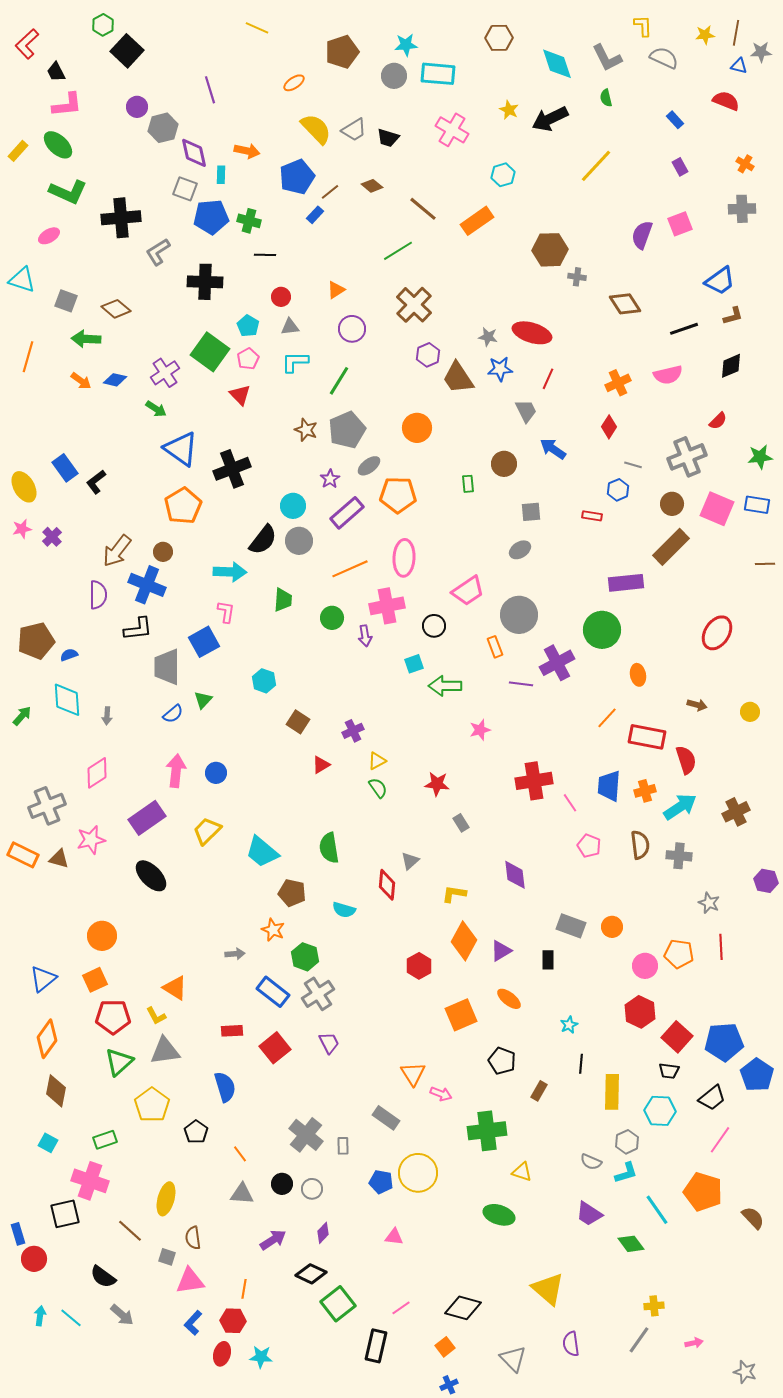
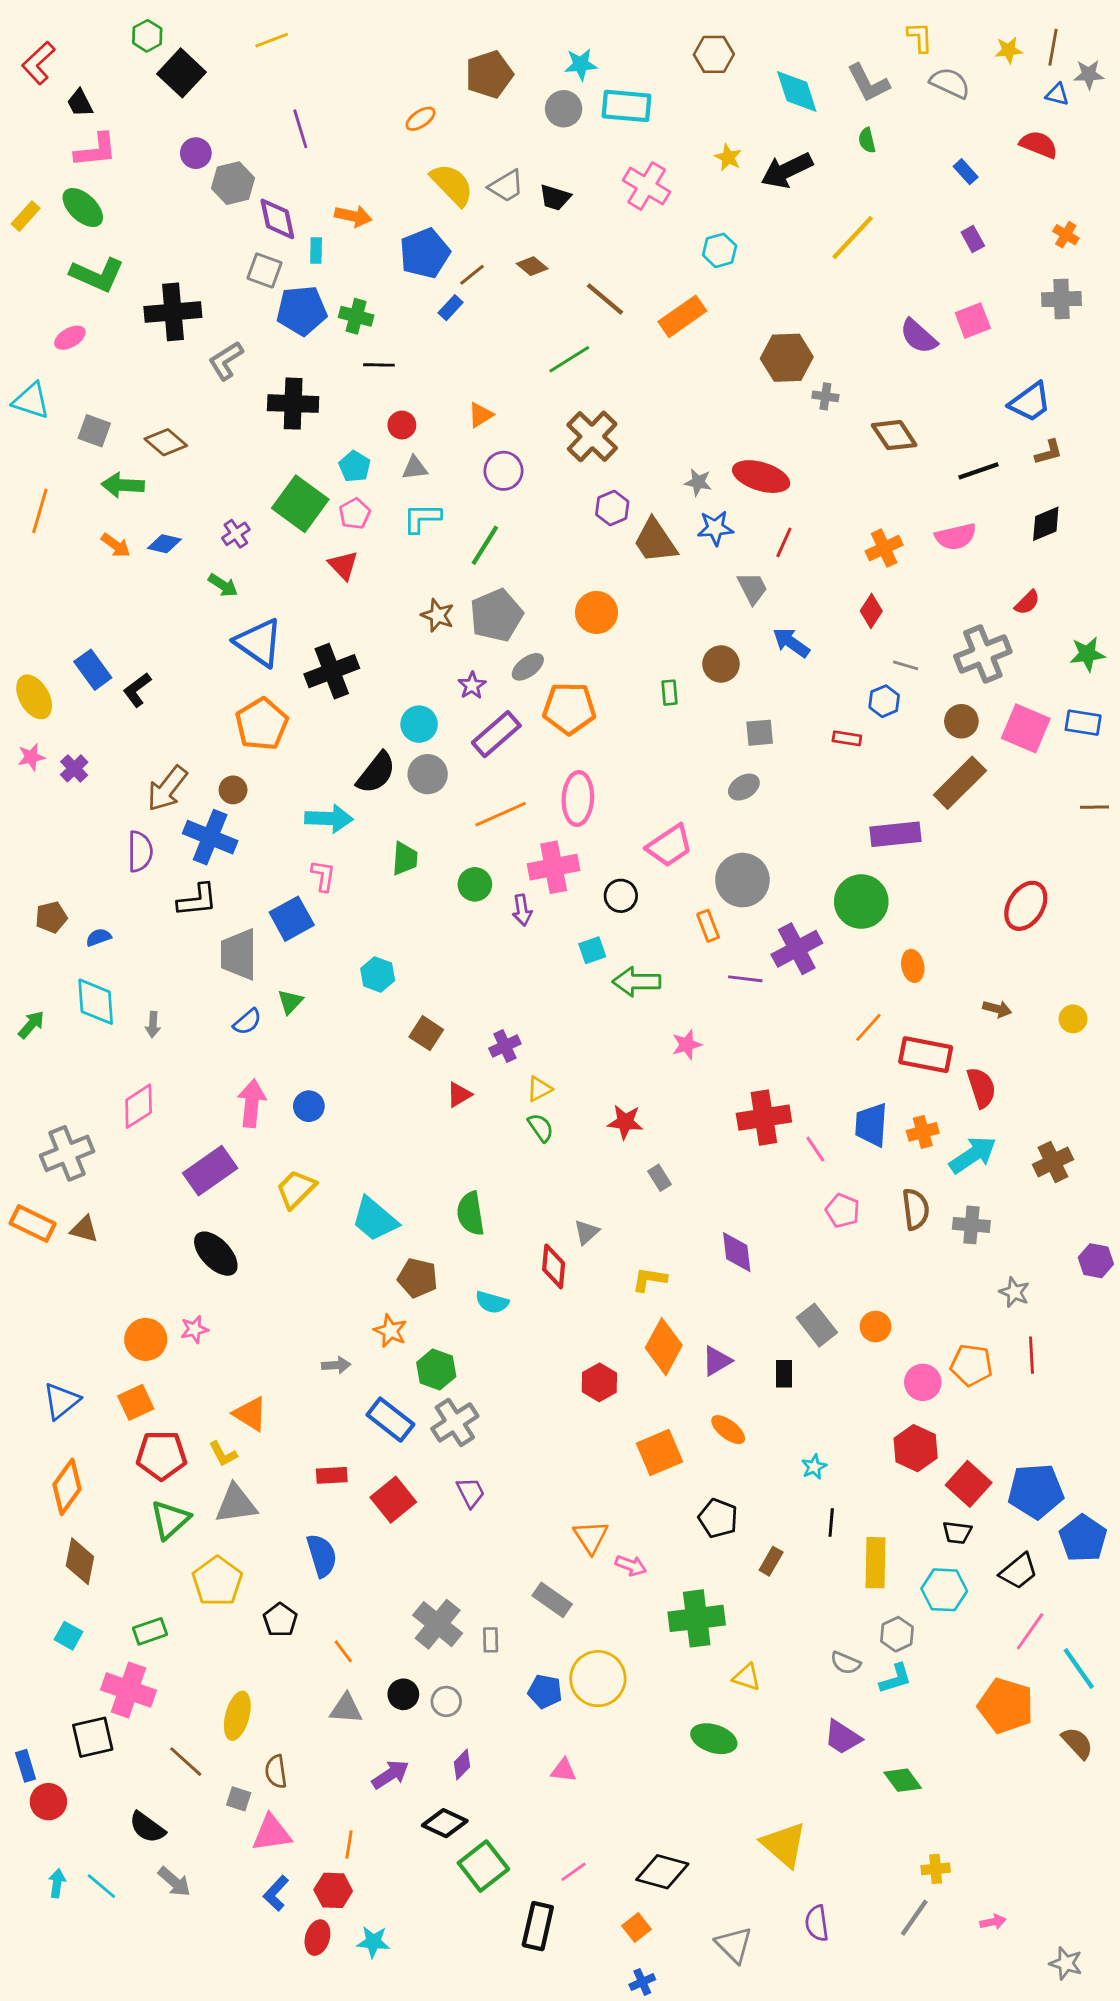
yellow line: (257, 28) -> (272, 40), moved, turned -45
purple semicircle: (642, 235) -> (918, 336), turned -68
purple cross: (165, 373) -> (236, 534), size x0.7
brown pentagon: (36, 641) -> (51, 917), size x0.6
pink star: (91, 840) -> (194, 1329), moved, size x0.7
gray rectangle: (571, 926) -> (817, 1325), turned 32
cyan line: (657, 1210) -> (1079, 1669), moved

